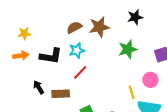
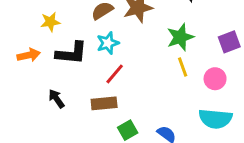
yellow star: (24, 33) -> (50, 22), moved
yellow line: (132, 92) -> (183, 67), moved
brown rectangle: (61, 94) -> (104, 103), moved

